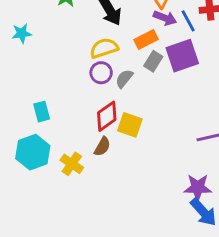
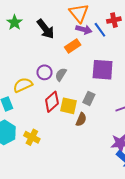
yellow semicircle: (104, 48) -> (23, 85), moved
purple square: (182, 56) -> (103, 70), moved, turned 30
gray rectangle: (153, 61) -> (89, 98), moved
brown semicircle: (102, 147) -> (81, 119), moved

